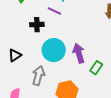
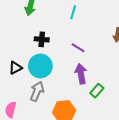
purple line: (54, 11) -> (78, 48), moved
cyan circle: (54, 50) -> (40, 66), moved

